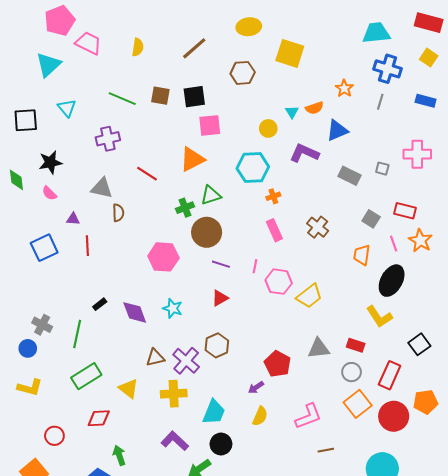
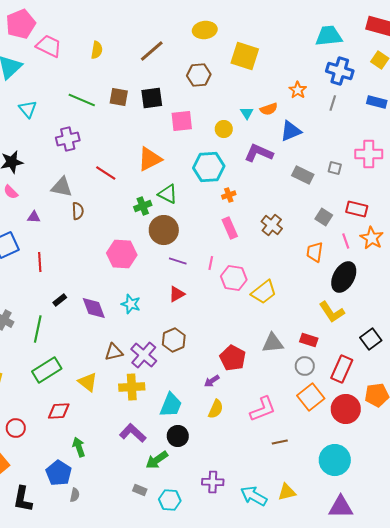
pink square: (210, 125) -> (182, 121), moved
green triangle: (211, 195) -> (168, 194), turned 45
red line: (87, 246) -> (40, 262), moved

